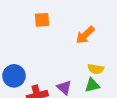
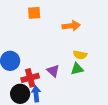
orange arrow: (85, 35) -> (71, 26), turned -144

